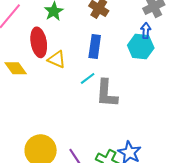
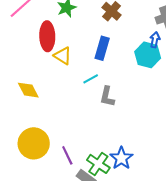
yellow diamond: (16, 68) -> (28, 90), moved
gray L-shape: (107, 93) -> (107, 97), size x0.7

